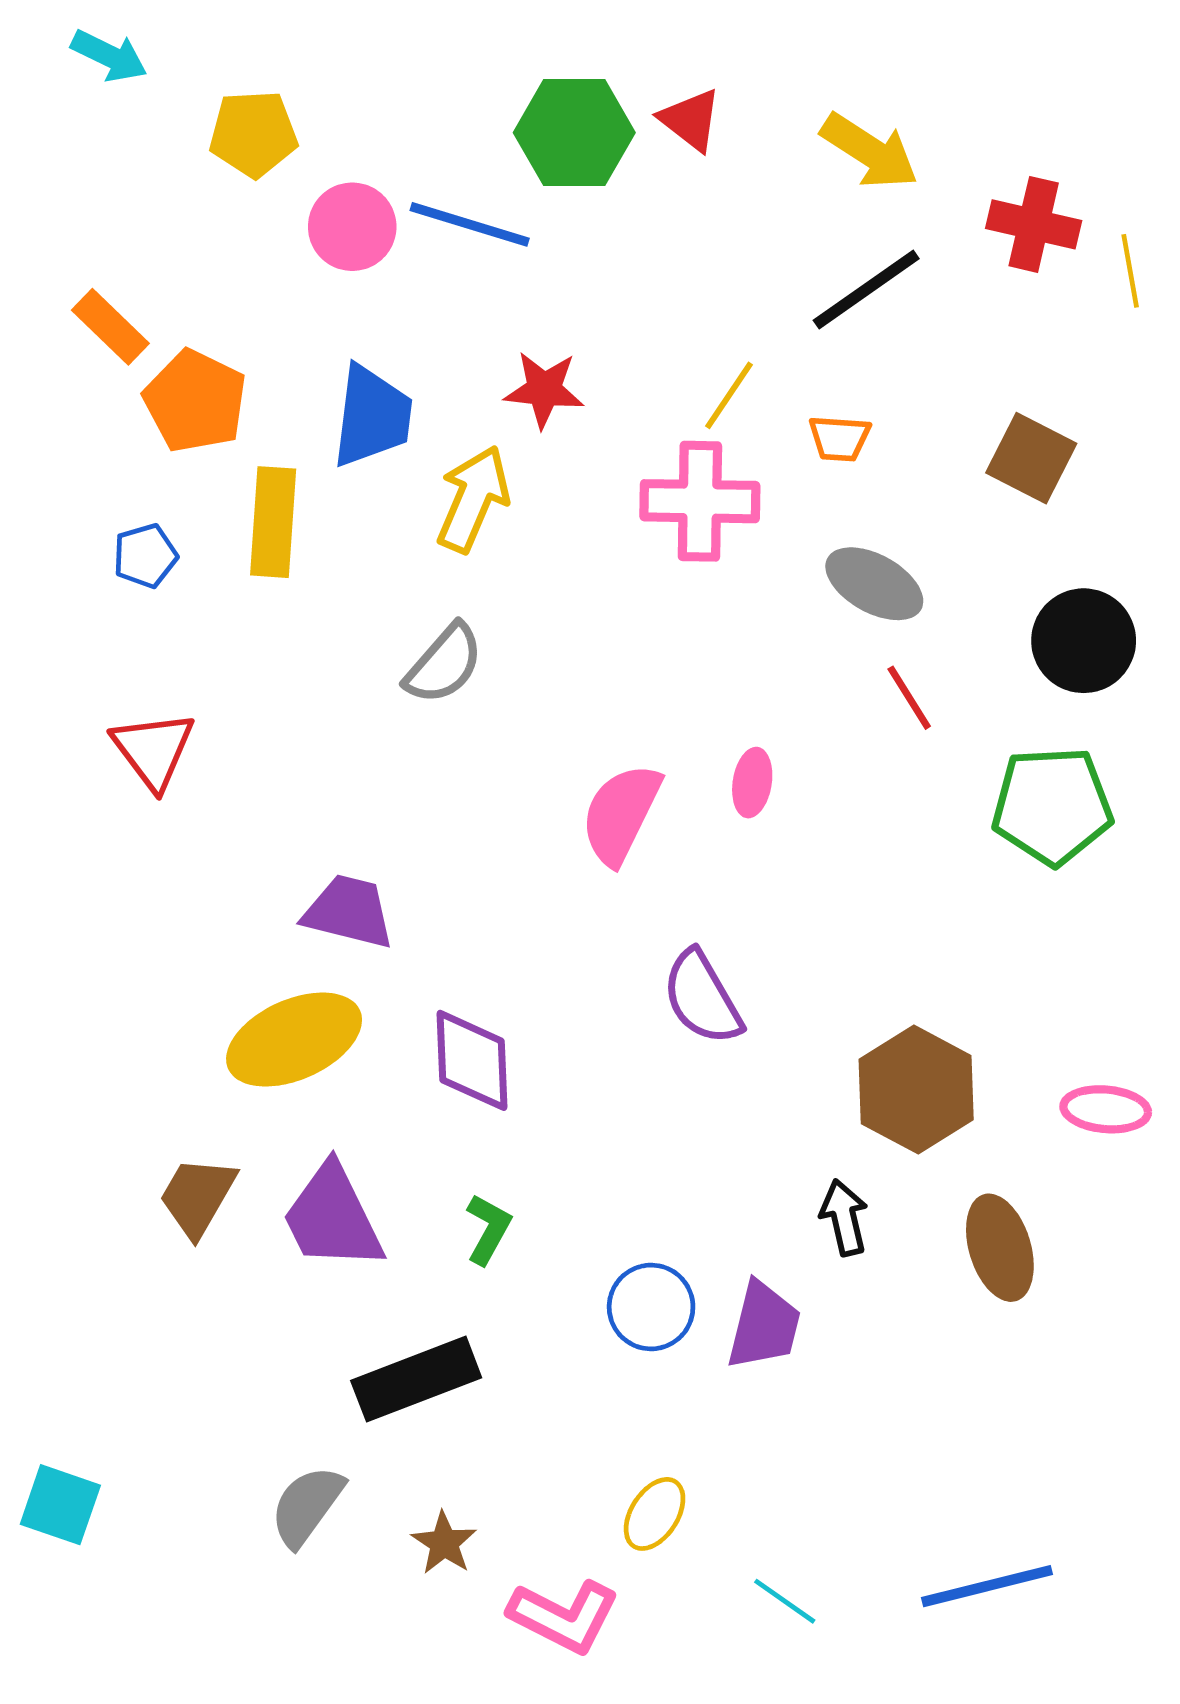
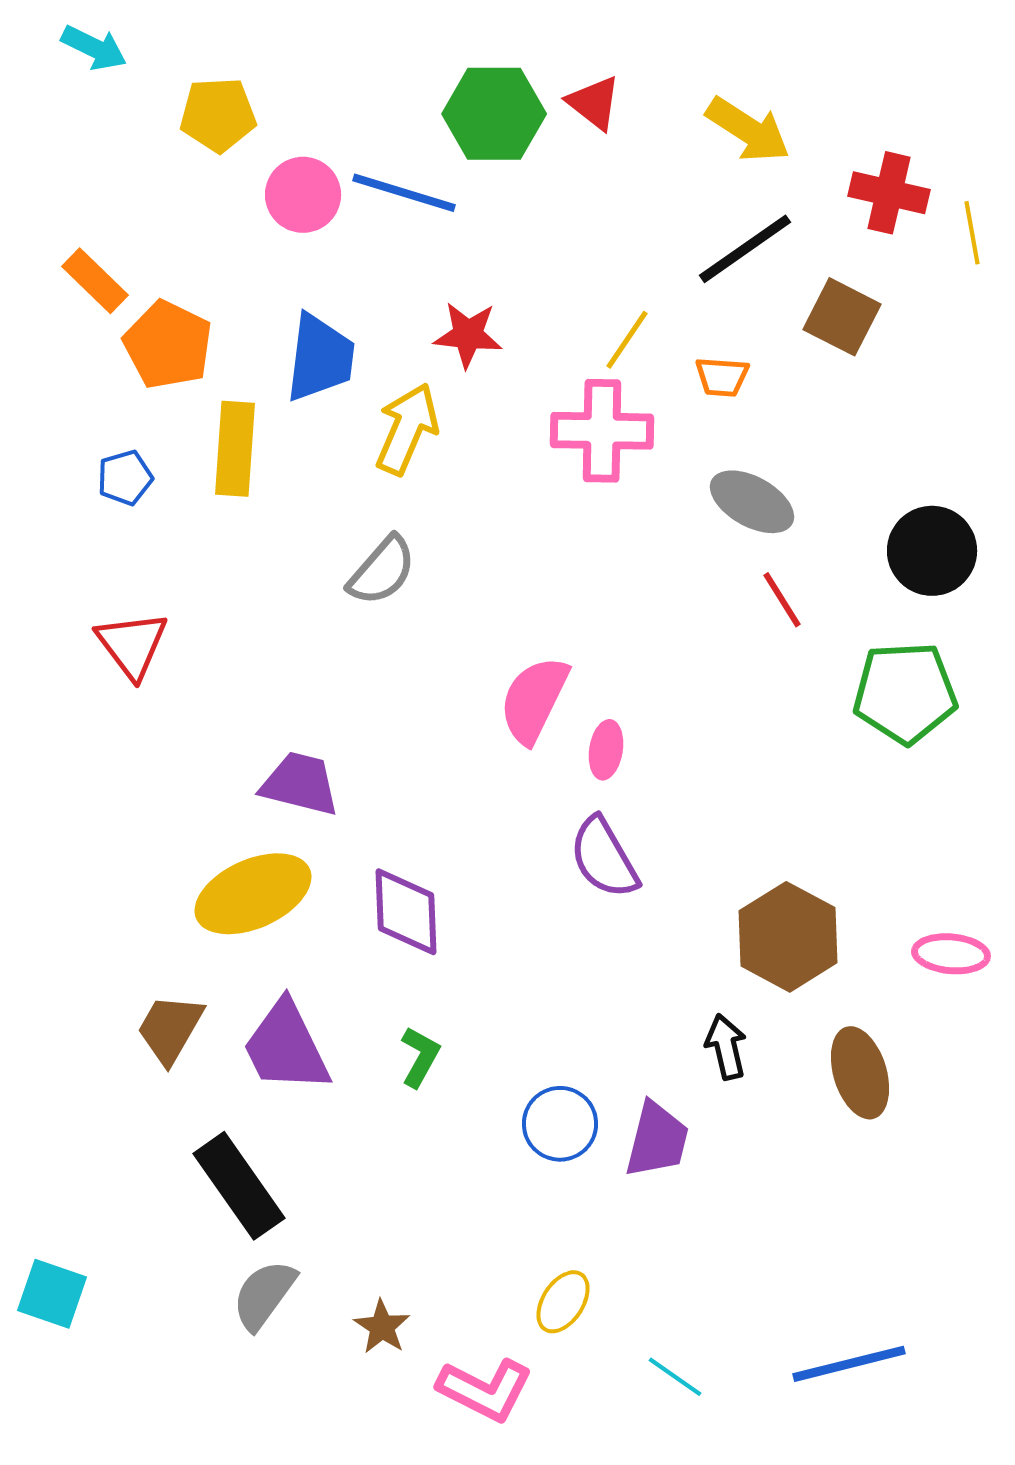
brown square: (1031, 458) -> (842, 317), moved
pink ellipse: (752, 783) -> (606, 750), moved
black rectangle: (416, 1379) -> (239, 1186), moved, turned 76

